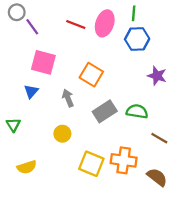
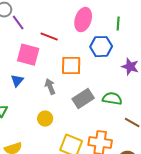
green line: (134, 13) -> (118, 24), moved
red line: (76, 25) -> (49, 37), moved
blue hexagon: (137, 39) -> (101, 47), moved
orange square: (91, 75) -> (71, 66), turned -30

